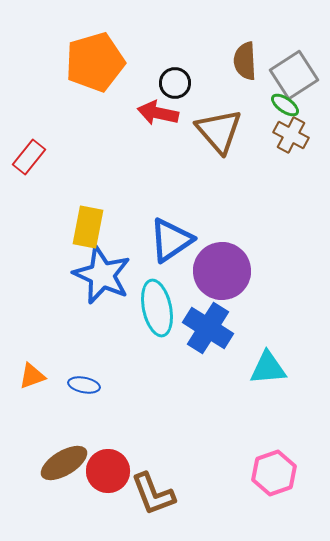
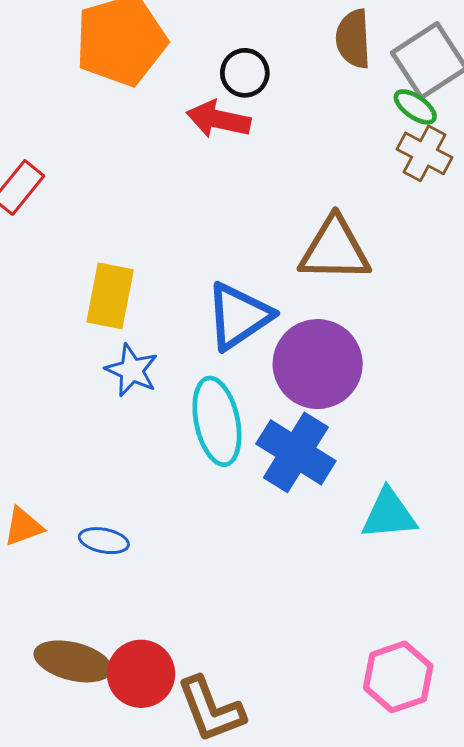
brown triangle: (219, 131) -> (335, 249), moved, turned -48
blue star: (102, 275) -> (132, 370), size x0.6
brown ellipse: (64, 463) -> (73, 661), turned 45

